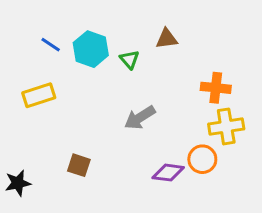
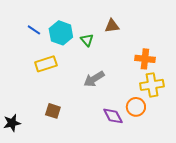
yellow rectangle: (39, 95) -> (46, 64), moved
purple diamond: (168, 173) -> (113, 116), turned 55

